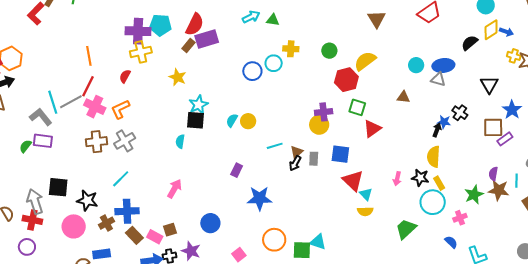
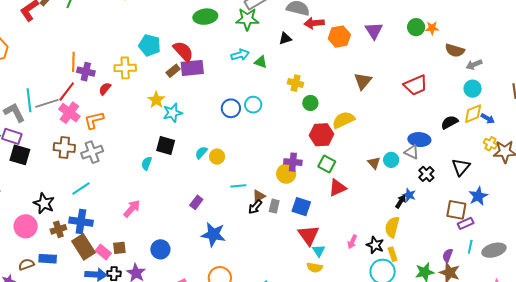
red semicircle: (195, 24) -> (183, 51), turned -80
purple cross: (138, 31) -> (86, 72), moved, size x0.7
yellow cross: (291, 49) -> (296, 83), moved
cyan circle: (416, 65) -> (391, 160), moved
brown triangle: (403, 97) -> (374, 163), turned 32
cyan star: (198, 105) -> (173, 113), moved
black cross: (460, 113) -> (426, 174), moved
cyan line: (516, 181) -> (470, 247), moved
black square: (58, 187) -> (20, 155), moved
brown rectangle: (134, 235) -> (83, 247), size x1.4

